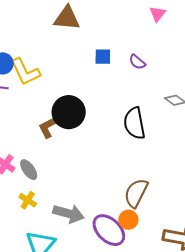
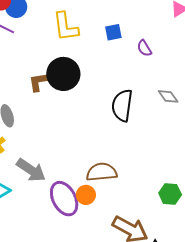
blue square: (103, 57) -> (113, 32), turned -30
yellow L-shape: (25, 72) -> (66, 27), moved
brown semicircle: (136, 193) -> (102, 172), turned 40

